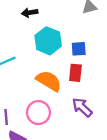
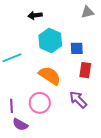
red rectangle: (75, 73) -> (85, 70), moved

